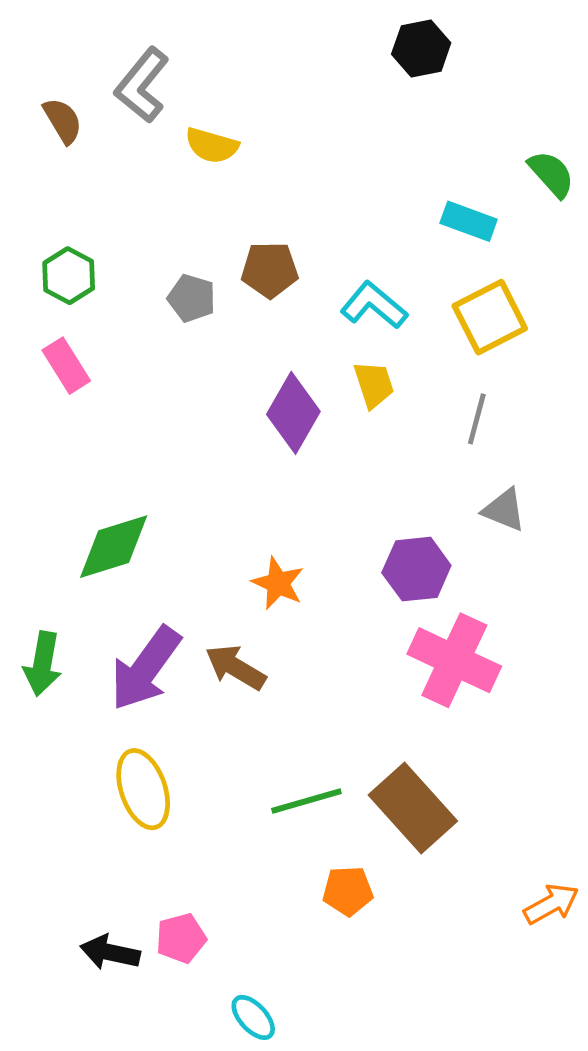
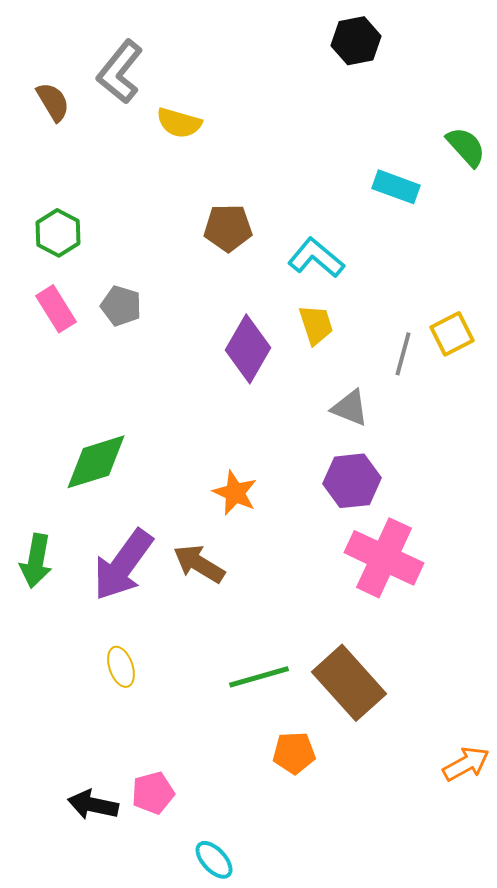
gray pentagon: (192, 298) -> (121, 306), moved
yellow square: (490, 317) -> (452, 334), moved, size x0.7
gray triangle: (504, 510) -> (350, 408), moved
yellow ellipse: (143, 789) -> (121, 667), size x0.6

